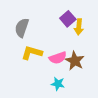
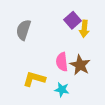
yellow L-shape: (32, 53) -> (34, 79), moved
pink semicircle: (58, 58) -> (62, 62), turned 102

